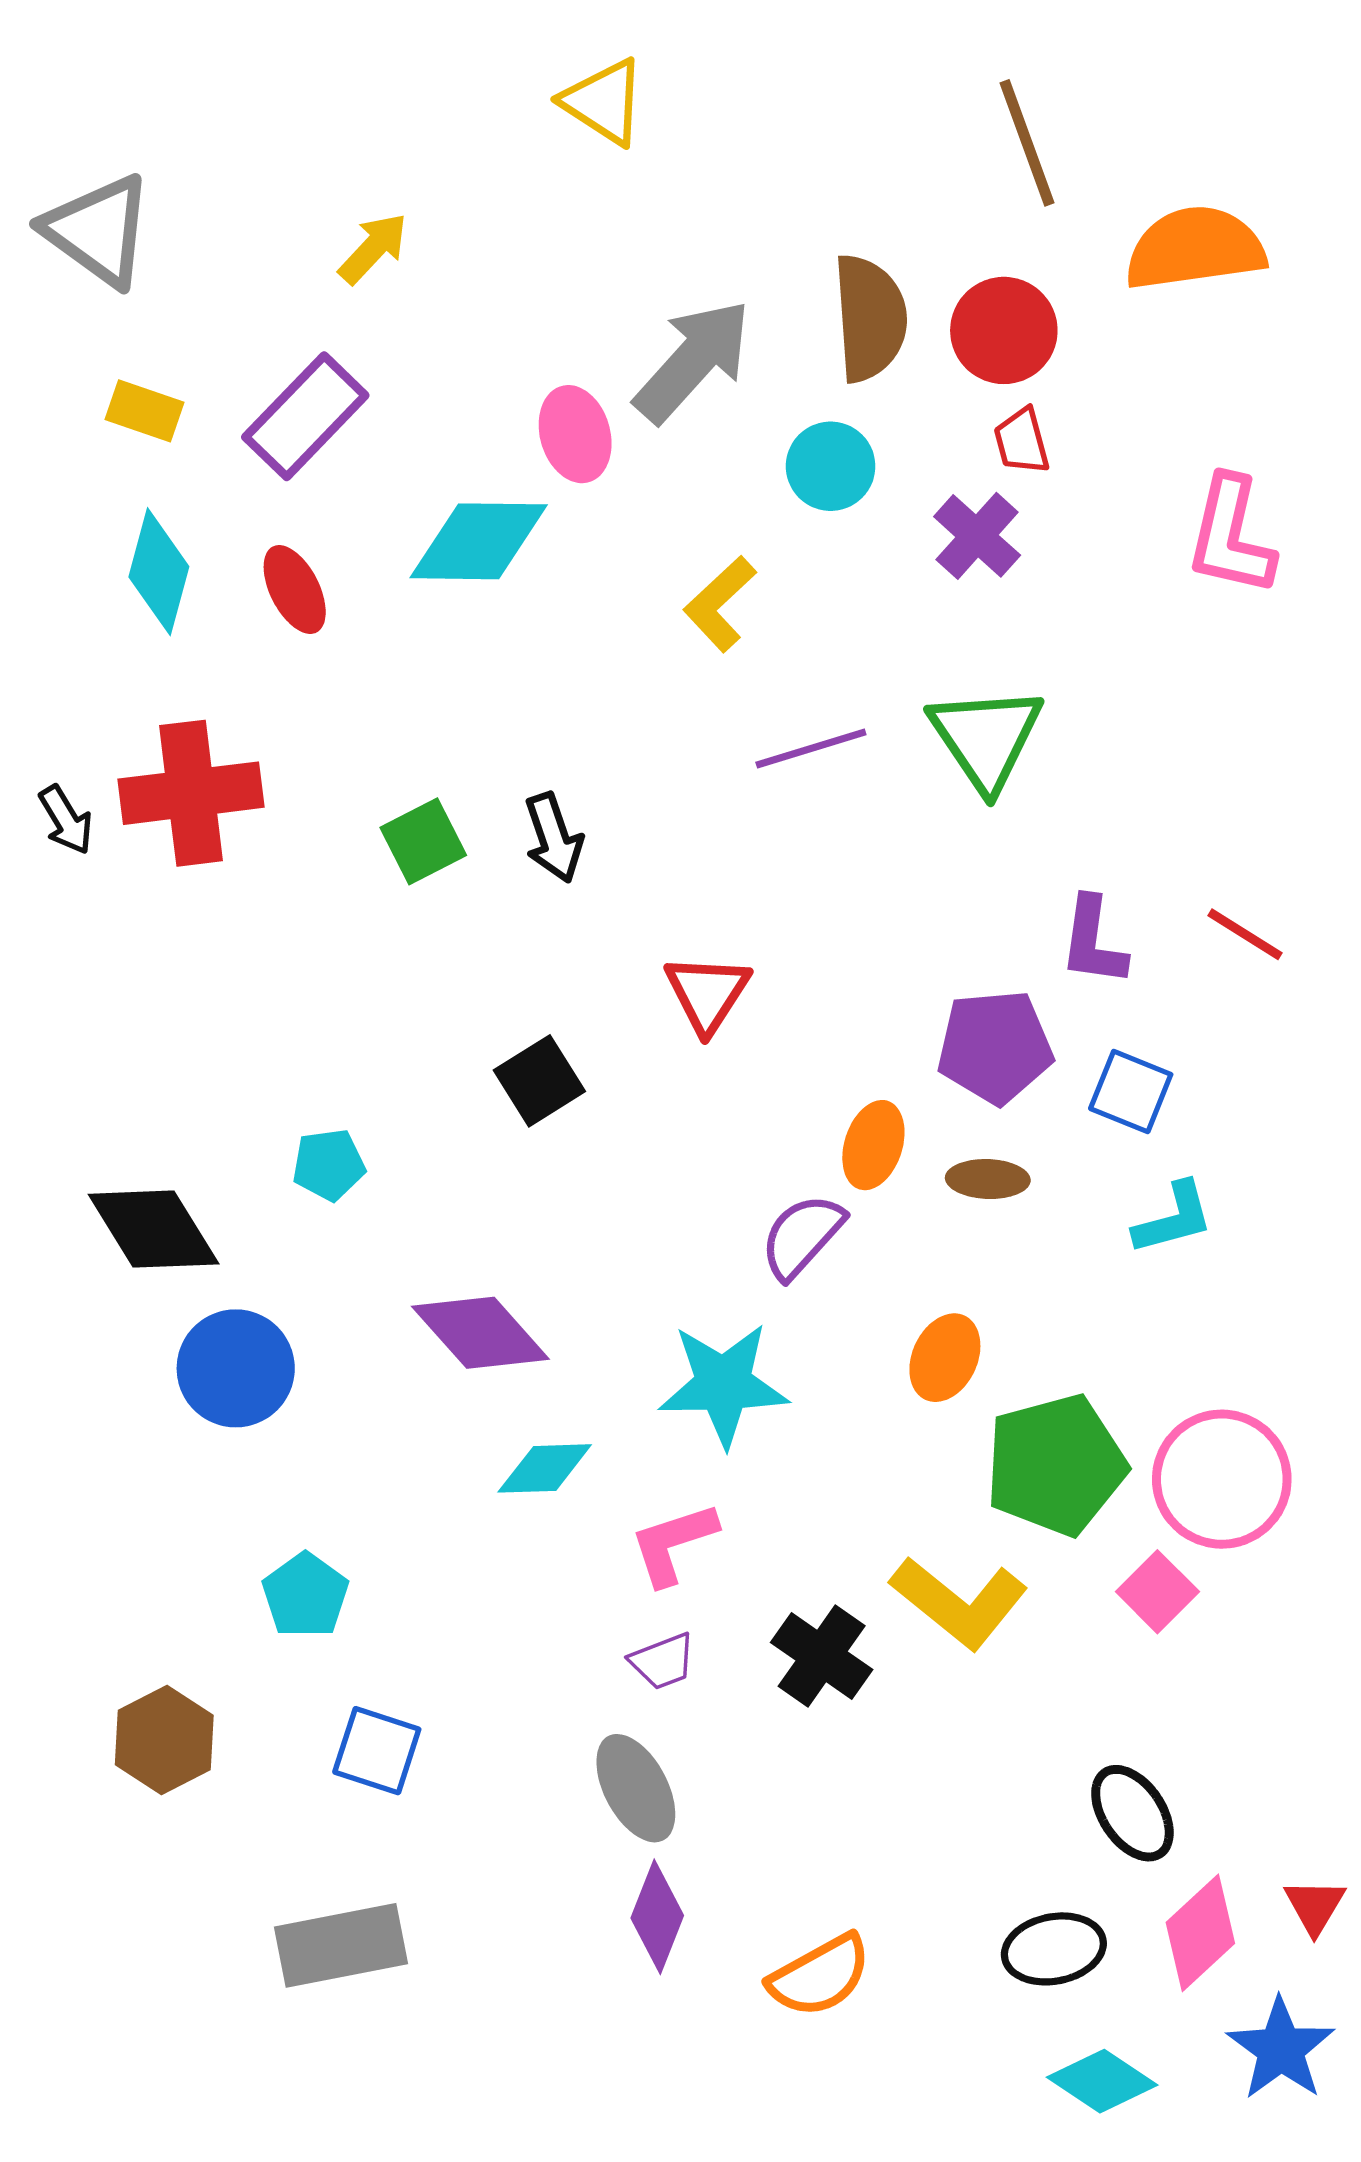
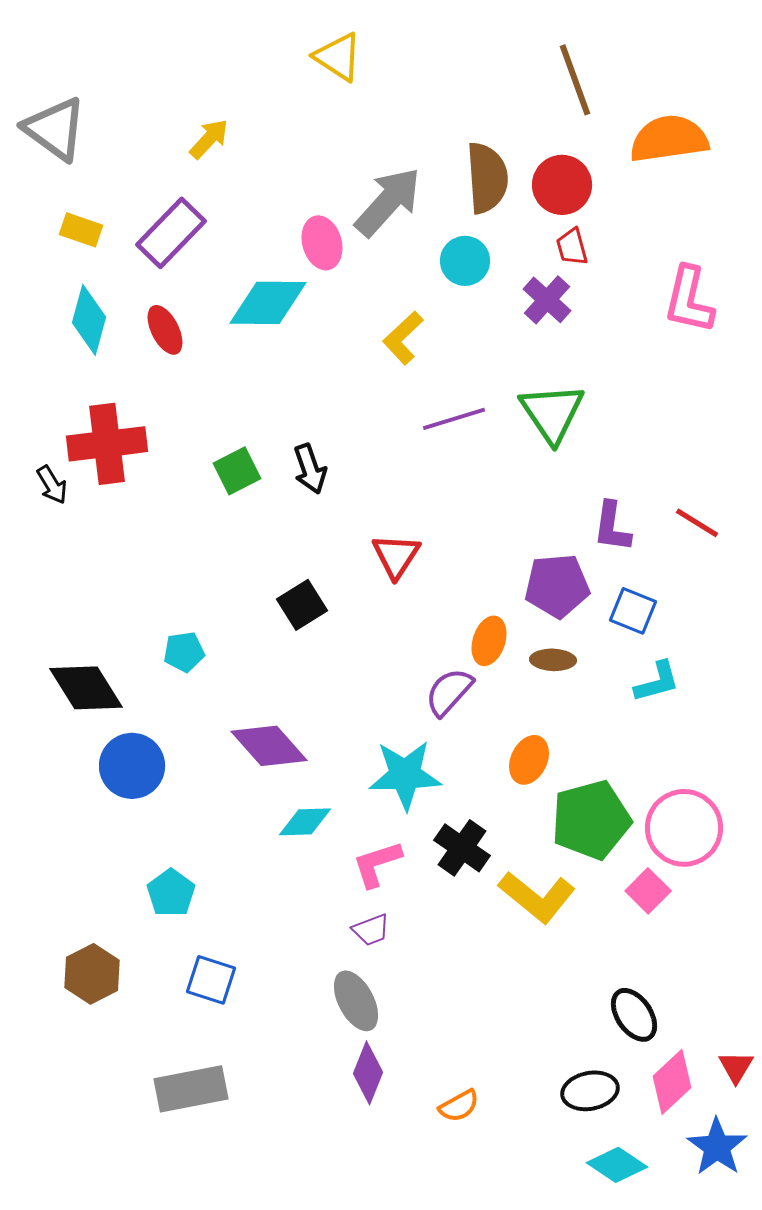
black arrow: (66, 820) -> (52, 485), moved
black cross: (822, 1656) -> (462, 848), moved
orange semicircle: (820, 1976) -> (459, 1106), size x0.7

